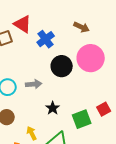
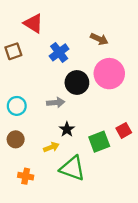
red triangle: (23, 24) -> (33, 23), moved
gray arrow: (34, 84) -> (56, 103), moved
yellow arrow: (32, 133) -> (51, 147), moved, turned 96

